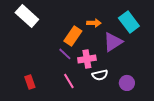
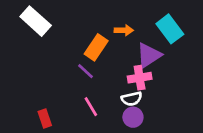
pink cross: (87, 59) -> (140, 78), moved
red rectangle: (30, 82) -> (45, 118), moved
purple circle: (127, 83) -> (133, 117), moved

